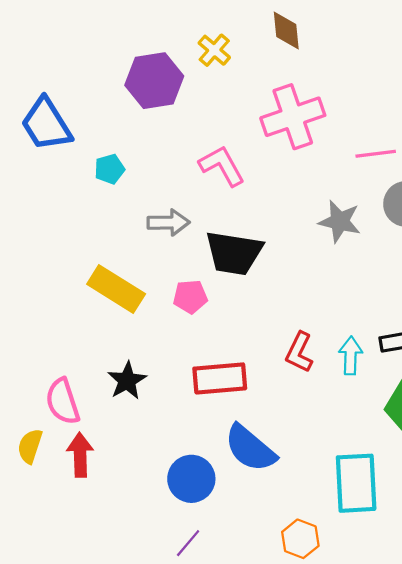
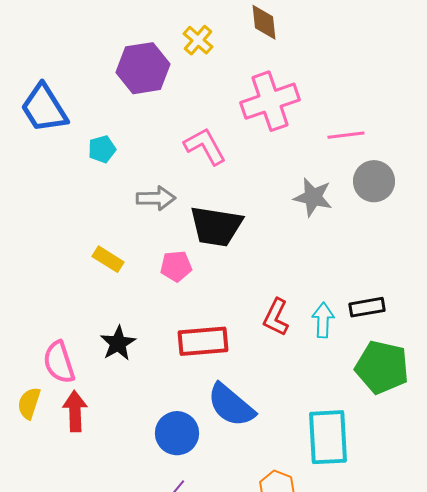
yellow rectangle: (116, 289) -> (108, 259), size x0.6

